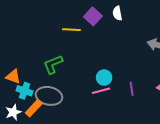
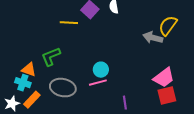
orange triangle: (13, 77) -> (29, 70), moved
purple line: (132, 89) -> (125, 103), moved
gray ellipse: (49, 96) -> (63, 88), moved

